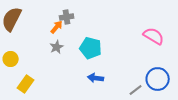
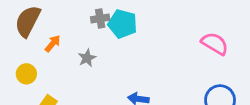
orange arrow: (57, 27) -> (53, 44), moved
cyan pentagon: (91, 48) -> (123, 24), moved

